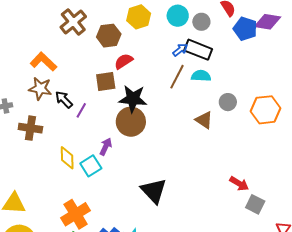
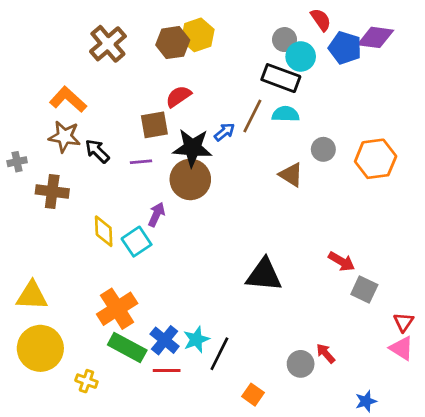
cyan circle: (178, 16) -> (301, 56), moved
brown hexagon: (109, 36) -> (173, 43), moved
blue arrow: (180, 50) -> (224, 132), moved
purple line: (81, 110) -> (141, 162), moved, turned 56
black triangle: (154, 191) -> (264, 275), moved, turned -40

